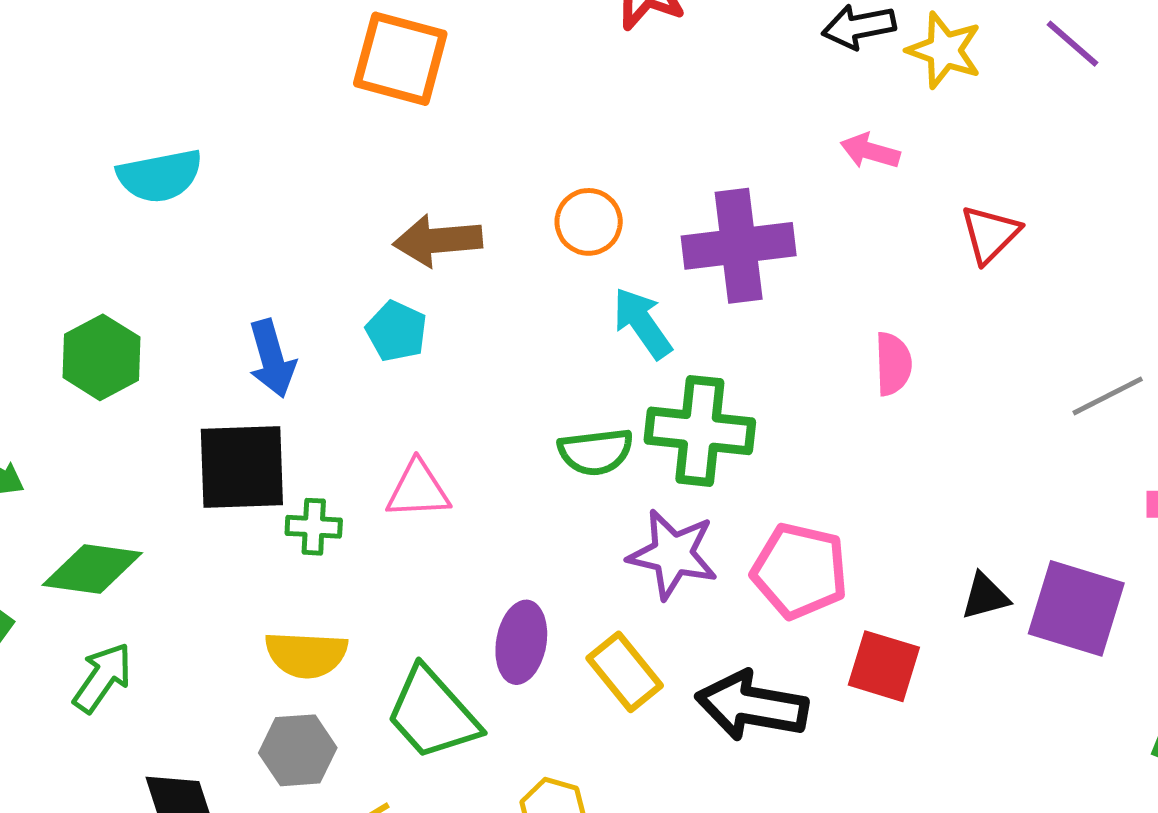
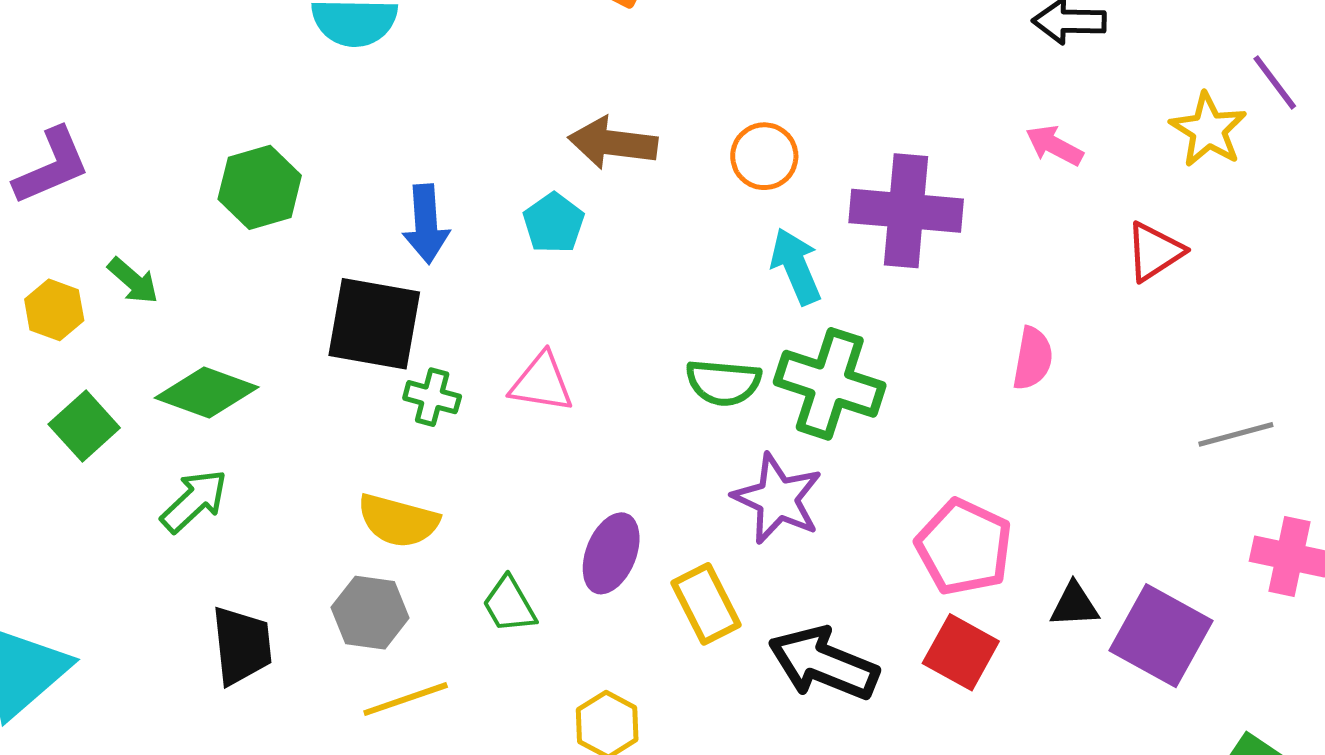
yellow star: (944, 50) -> (1208, 130), moved
pink pentagon: (800, 571) -> (964, 547), moved
green trapezoid: (432, 714) -> (509, 605), size x0.6

